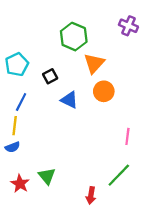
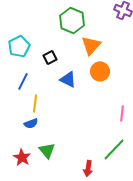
yellow line: (15, 126) -> (35, 103), moved
blue semicircle: (12, 147) -> (31, 123), moved

